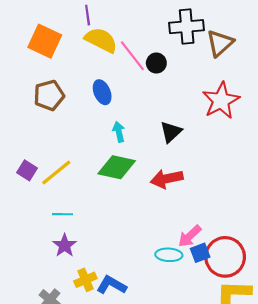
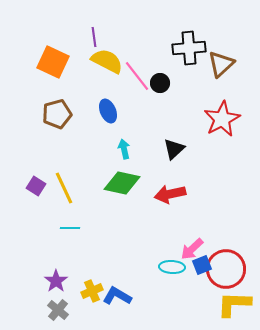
yellow line: (56, 172) -> (64, 188), turned -76
purple star: (65, 245) -> (56, 281), moved

